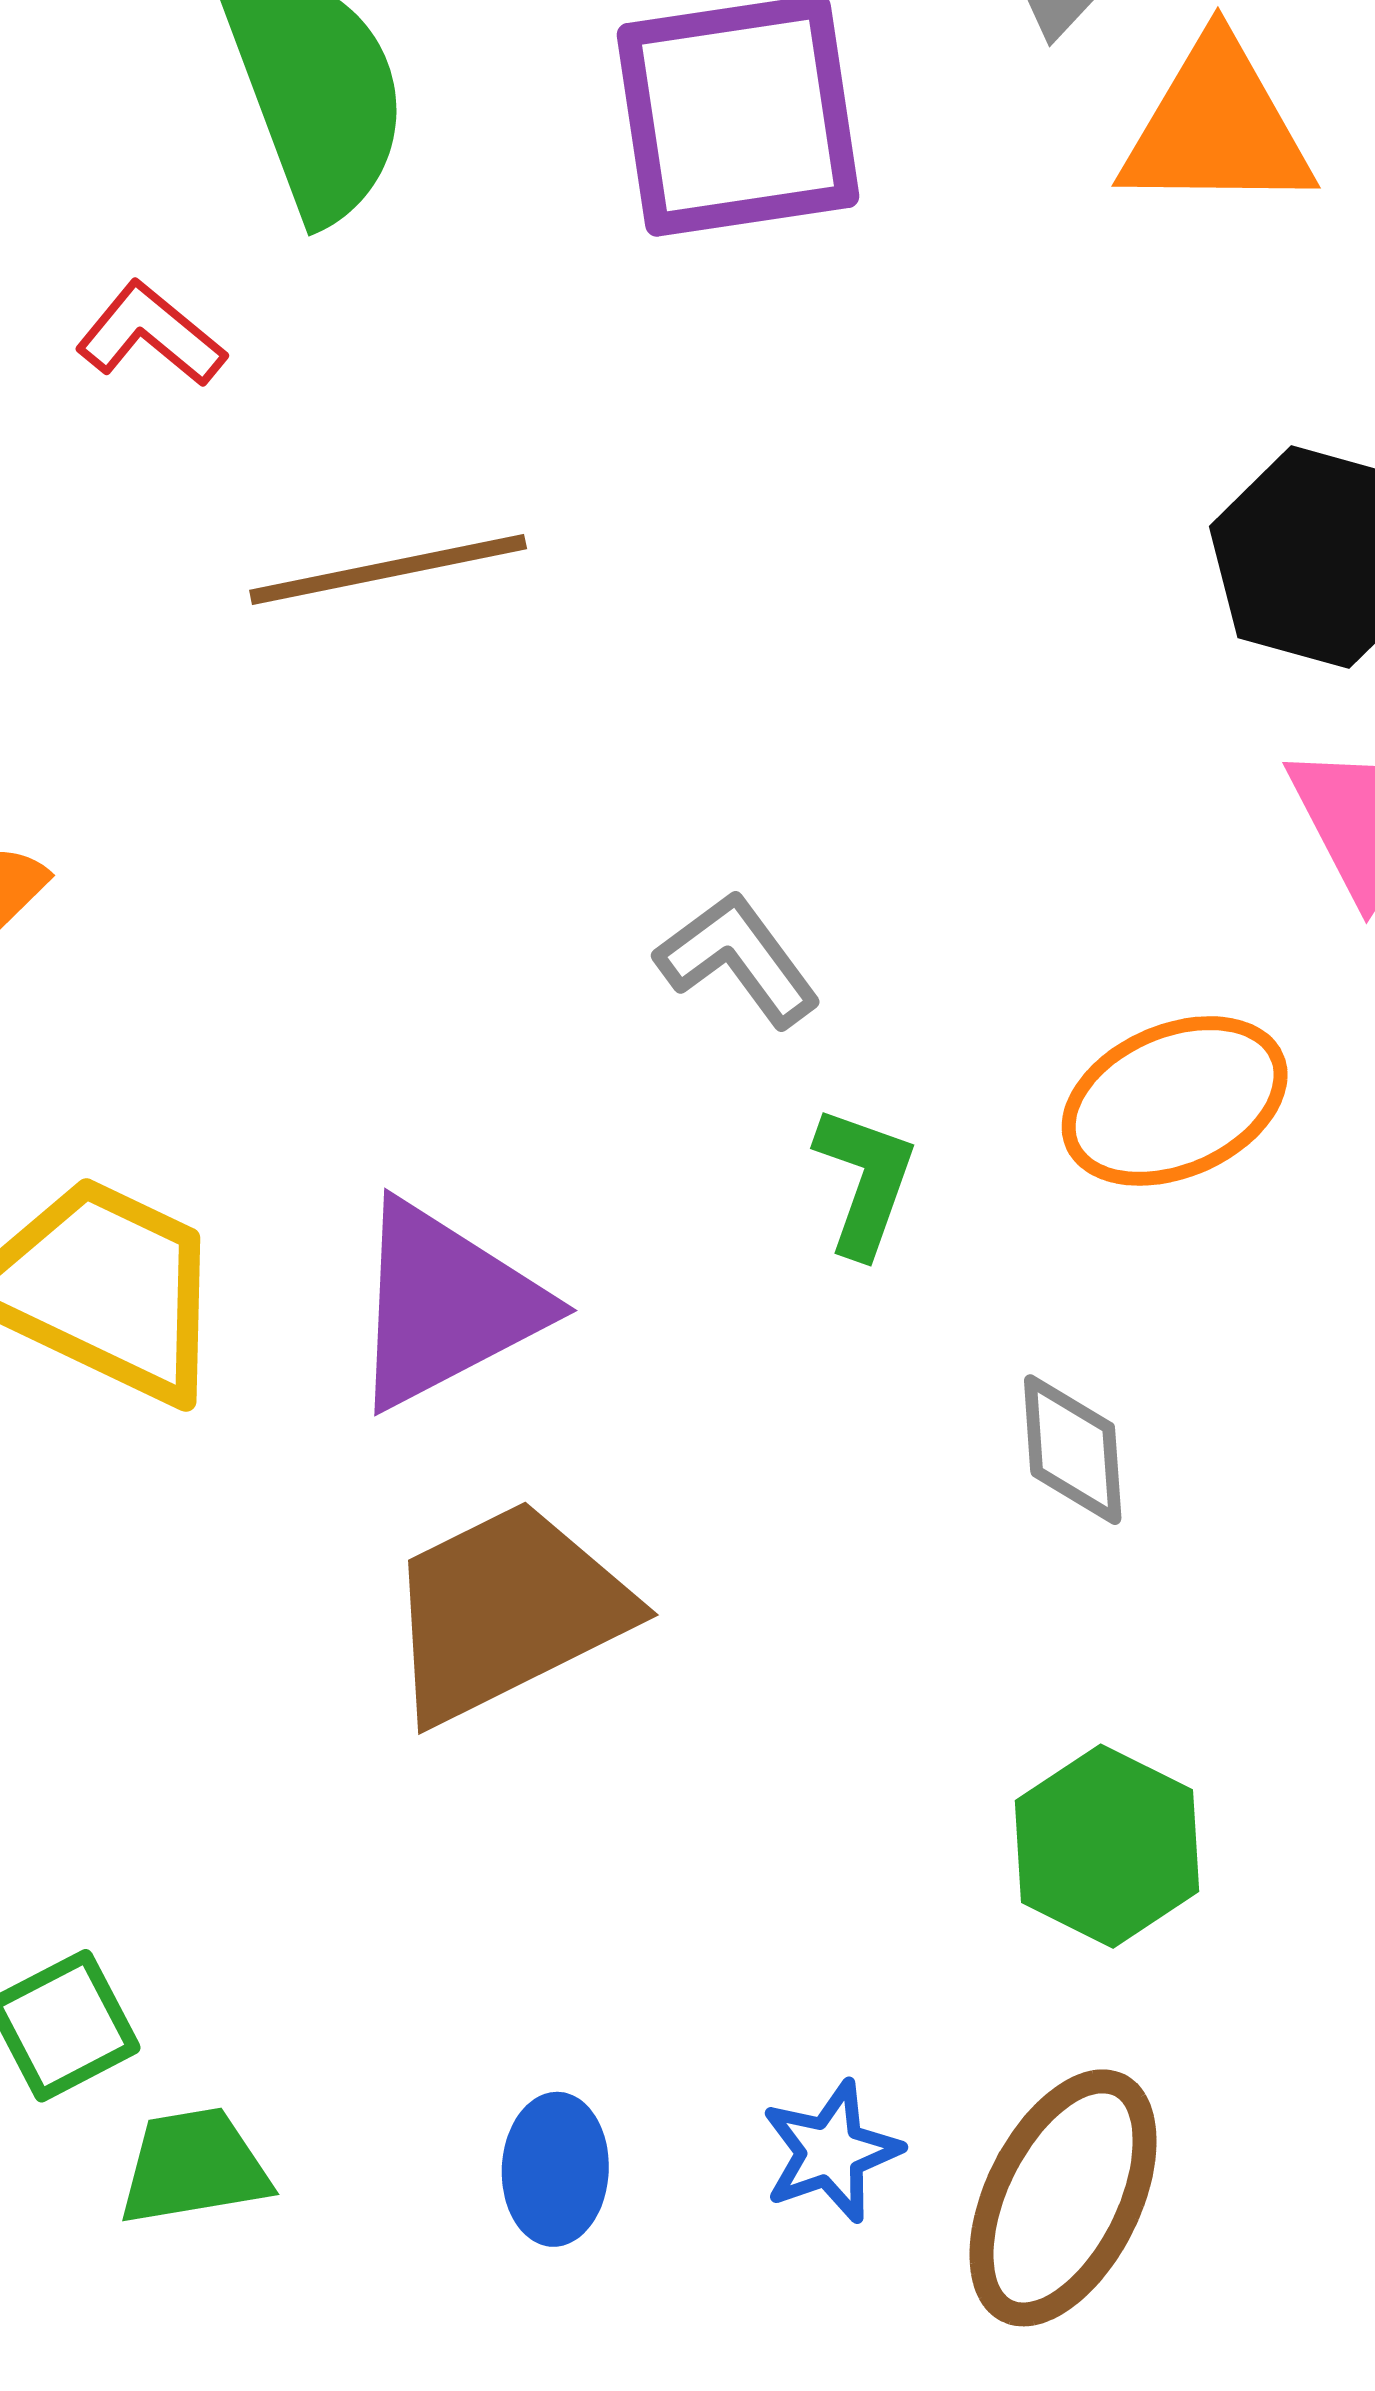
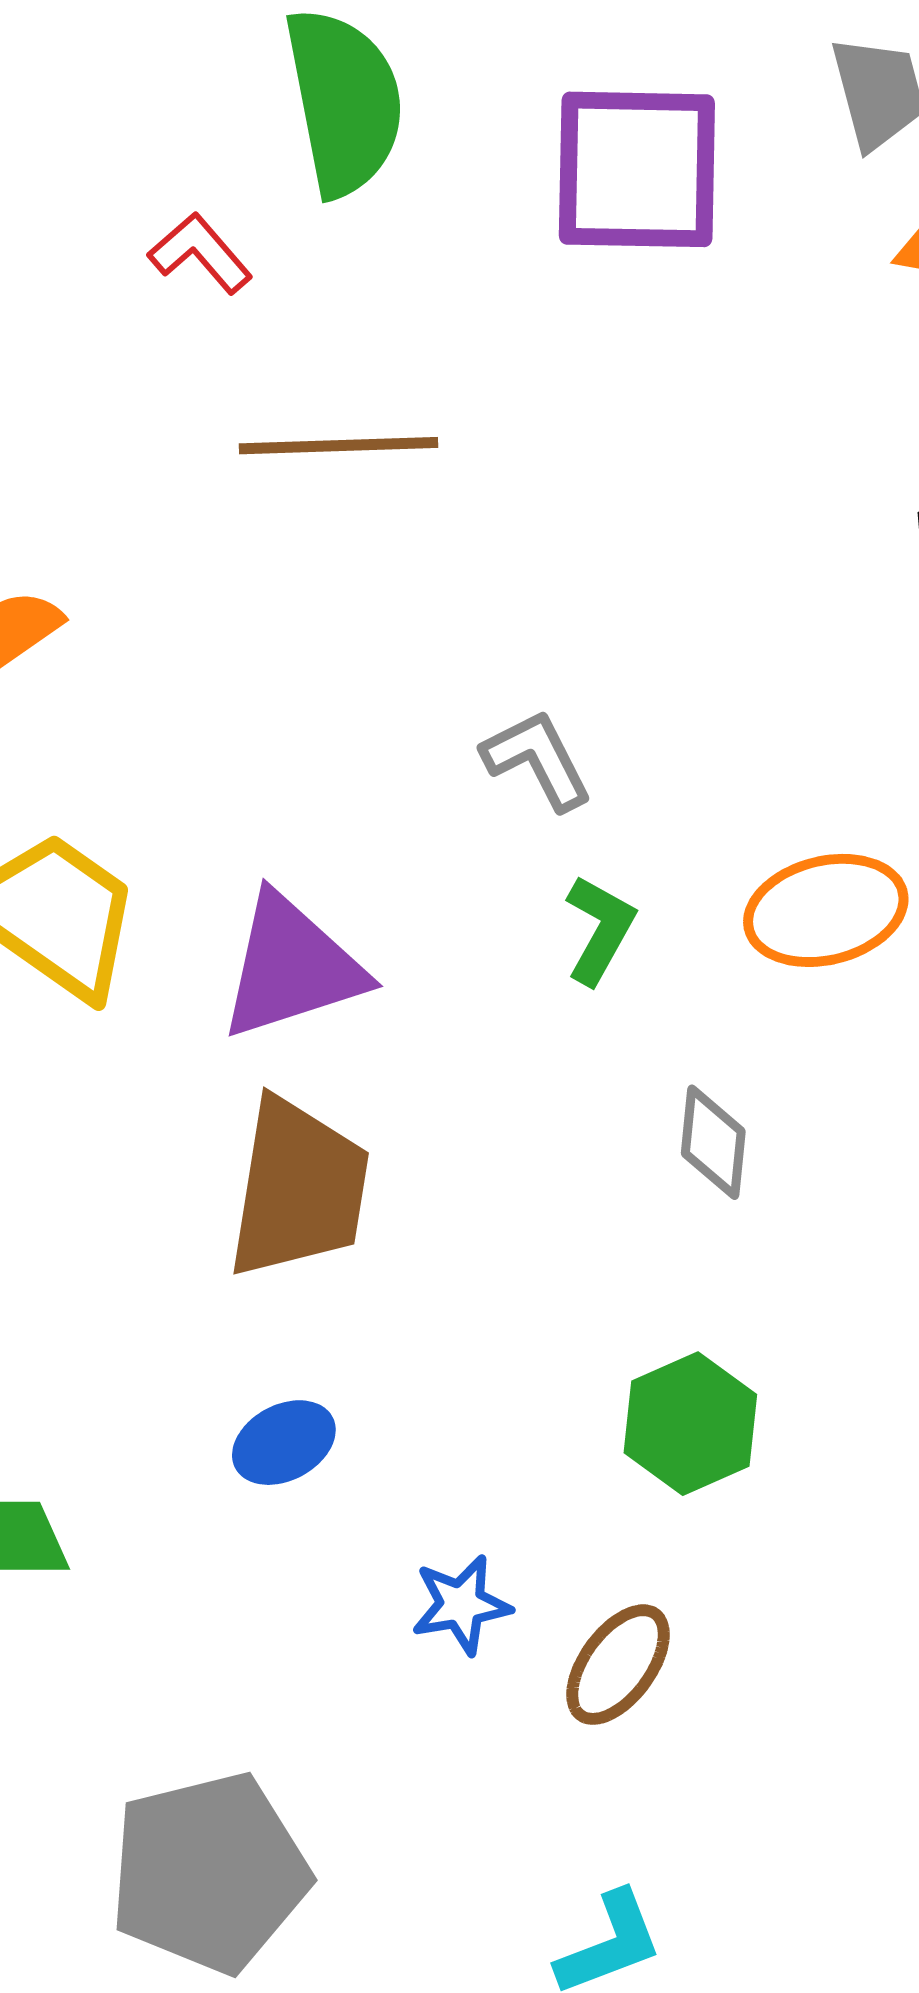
brown trapezoid: (507, 1611) -> (298, 1188), turned 116
blue ellipse: (555, 2169) -> (284, 1443), moved, turned 50
brown ellipse: (1063, 2198) -> (618, 1665), size x0.7

